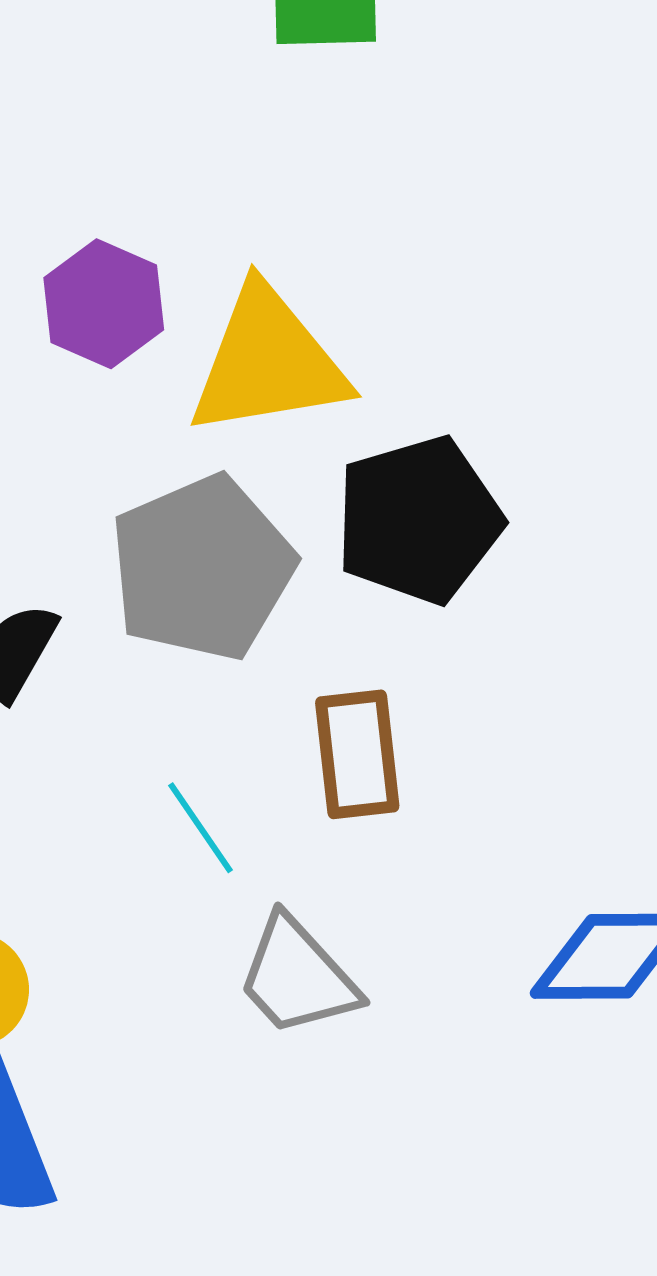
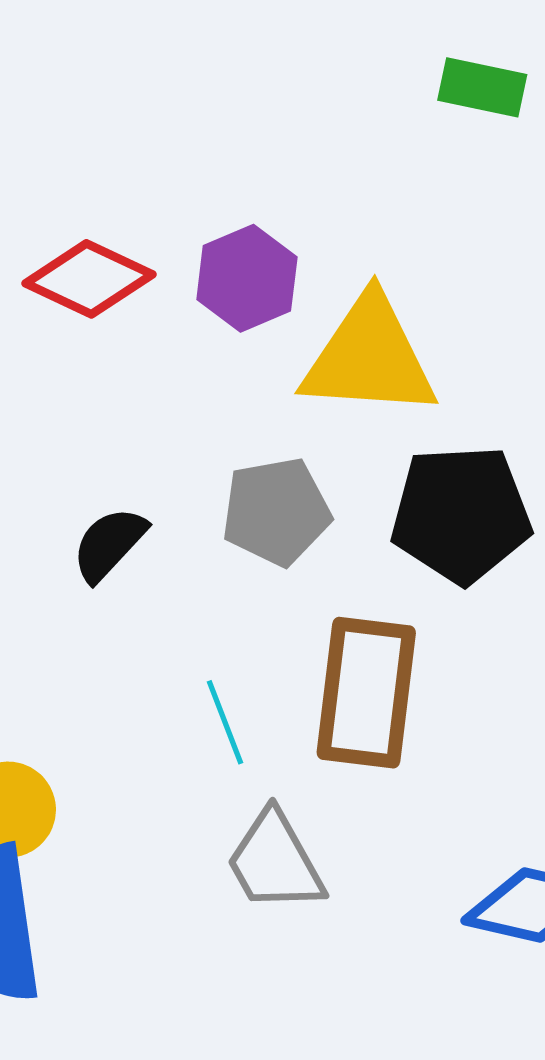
gray pentagon: (202, 568) -> (276, 512), size x0.7
brown rectangle: (357, 754) -> (366, 693), size x1.4

